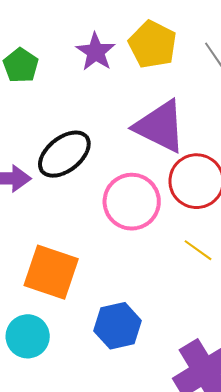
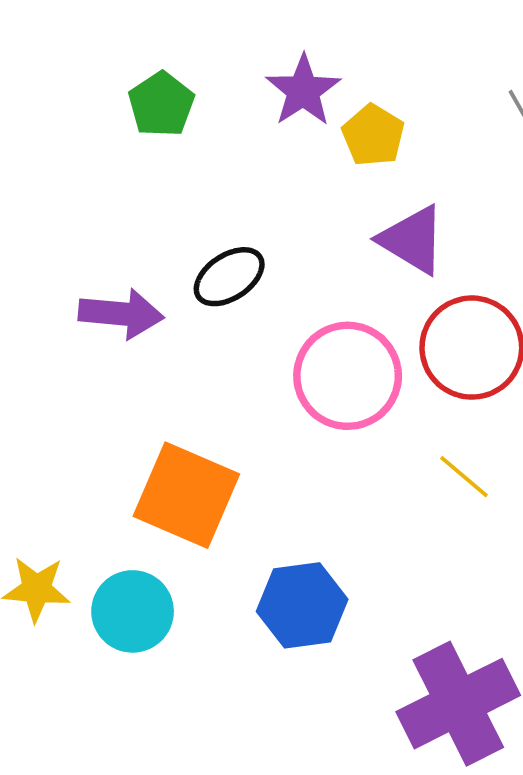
yellow pentagon: (153, 44) -> (373, 135), moved, size x0.7
purple triangle: (160, 126) -> (412, 240), size x0.7
black ellipse: (64, 154) -> (229, 277), size x0.7

